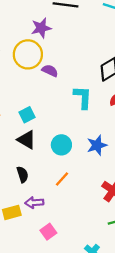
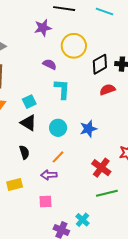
yellow circle: (28, 54) -> (74, 46), moved
cyan L-shape: (83, 97) -> (62, 89), moved
purple arrow: (34, 203) -> (49, 175), moved
pink square: (48, 232) -> (45, 201), turned 32

